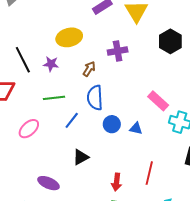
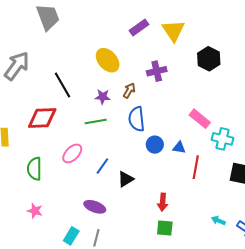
yellow ellipse: (69, 37) -> (108, 60), turned 65
purple star: (51, 64) -> (103, 97), moved
blue line: (72, 120) -> (102, 166), moved
red line: (149, 173) -> (196, 167), moved

